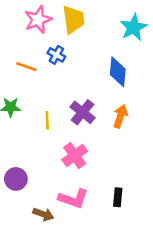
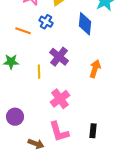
blue diamond: (118, 72) -> (85, 24), moved
purple cross: (82, 112) -> (59, 57), moved
pink L-shape: (73, 199) -> (59, 132), turned 55

